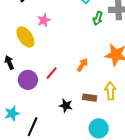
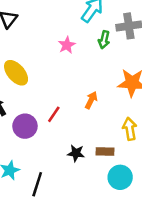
pink star: (44, 20) -> (67, 45), moved
brown rectangle: (90, 98) -> (105, 152), moved

